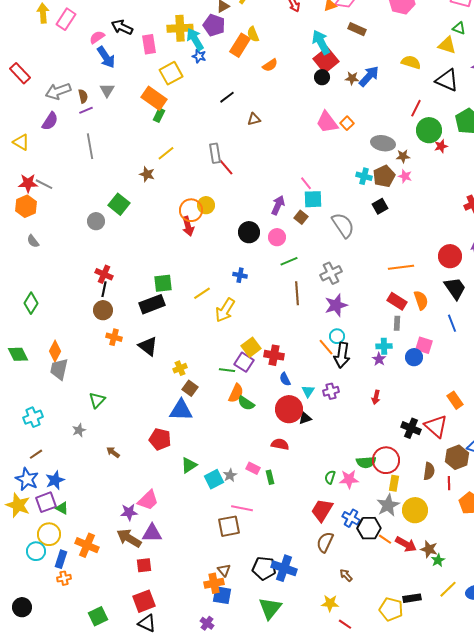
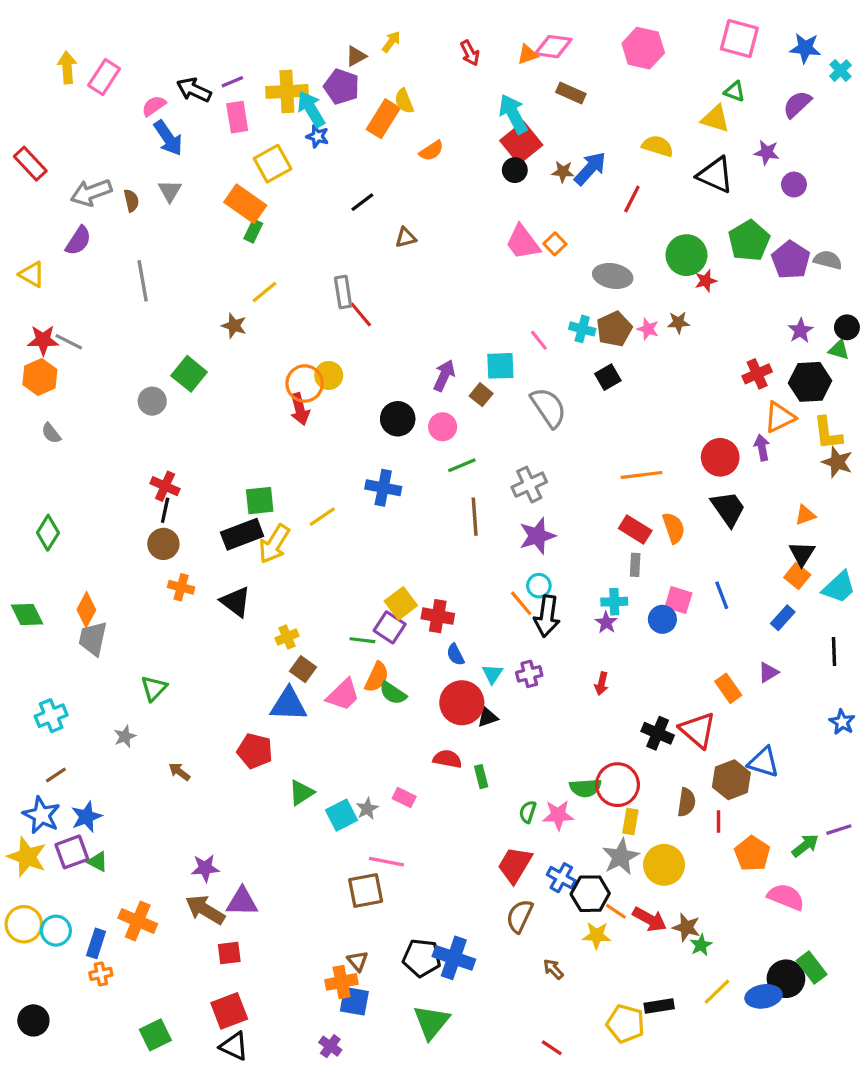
red line: (416, 108) -> (632, 199), moved
purple line: (86, 110) -> (232, 82), moved
brown star: (403, 156) -> (678, 323), moved
pink line: (306, 183) -> (539, 340), moved
blue cross: (240, 275) -> (383, 488), size x1.5
yellow arrow: (225, 310) -> (274, 544), moved
blue line: (452, 323) -> (722, 595), moved
green rectangle: (270, 477) -> (481, 777), moved
pink trapezoid: (148, 500) -> (343, 695), moved
yellow circle: (49, 534) -> (24, 924), moved
yellow star: (330, 603) -> (597, 935), moved

